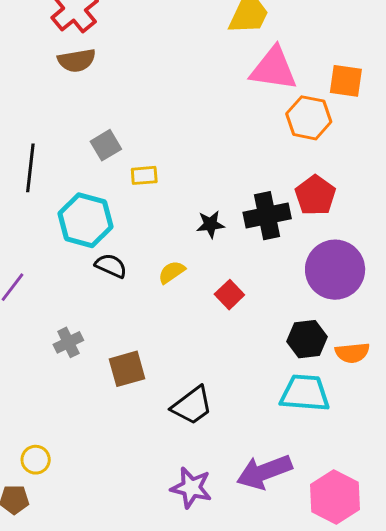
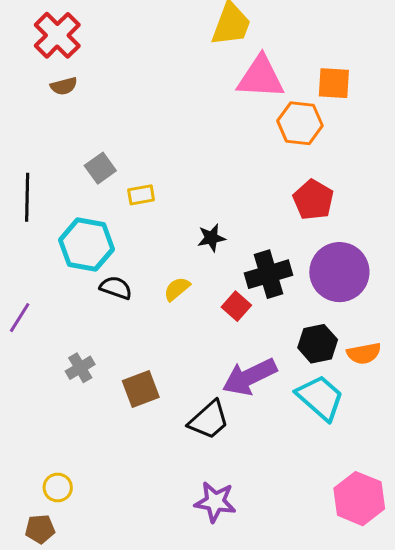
brown semicircle: (77, 60) -> (64, 86), size x0.7
black cross: (267, 216) -> (268, 274), moved
cyan trapezoid: (305, 393) -> (320, 398), turned 42
purple arrow: (264, 472) -> (250, 377), moved

